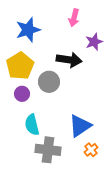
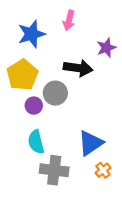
pink arrow: (74, 18) -> (69, 20), moved
purple circle: (22, 94) -> (34, 106), moved

